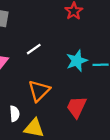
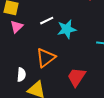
cyan star: (77, 61) -> (67, 29), moved

